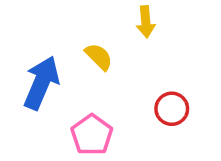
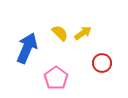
yellow arrow: (146, 22) -> (83, 33), moved, turned -120

